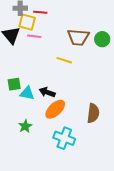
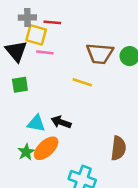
green square: (14, 84) -> (20, 85), moved
orange ellipse: (55, 109) -> (46, 148), moved
green star: (25, 126) -> (26, 152), moved

